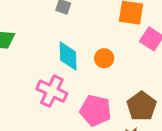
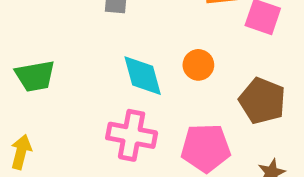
brown pentagon: (142, 106) -> (262, 101), moved

